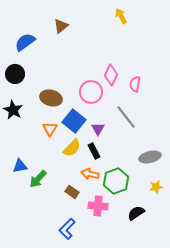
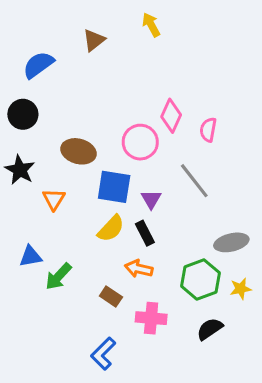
yellow arrow: (121, 16) -> (151, 25), moved
blue square: (74, 121) -> (114, 187), turned -30
orange triangle: (50, 129) -> (54, 199), moved
green hexagon: (116, 181) -> (200, 279), moved

